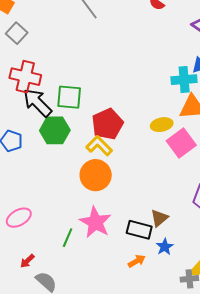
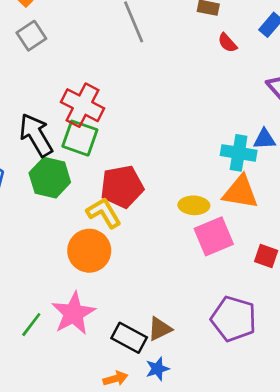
red cross: (25, 77) -> (83, 105), moved

